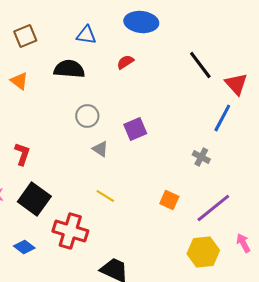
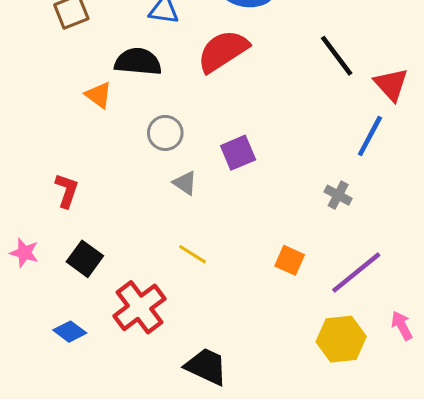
red semicircle: (125, 62) -> (223, 51), size x2.0
orange triangle: (19, 81) -> (99, 95), moved
black square: (34, 199) -> (85, 259), size x0.7
red cross: (70, 231) -> (139, 307), turned 36

